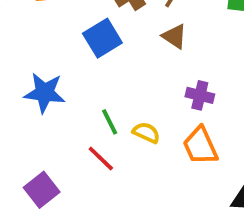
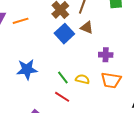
blue square: (102, 38) -> (64, 34), moved
orange trapezoid: (200, 146) -> (111, 80), turned -45

